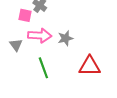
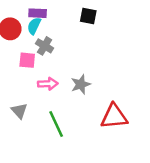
pink arrow: (40, 35) -> (48, 84), size x0.7
gray triangle: (16, 45) -> (19, 111), moved

